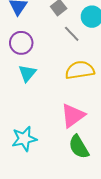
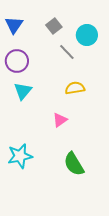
yellow semicircle: (80, 70) -> (75, 88), size x0.7
pink triangle: (73, 116) -> (60, 120), moved, size x0.6

